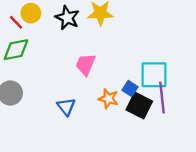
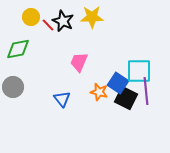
red line: (16, 22) -> (48, 25), moved
blue square: (130, 88) -> (118, 83), size x1.5

